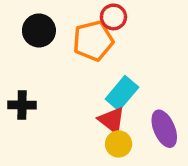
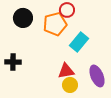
cyan rectangle: (122, 93) -> (79, 42), moved
red triangle: (112, 120) -> (66, 71), turned -48

